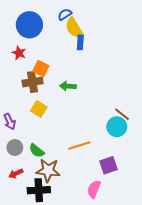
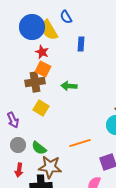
blue semicircle: (65, 14) -> (66, 17), turned -88
yellow semicircle: (74, 28) -> (49, 30), moved
red star: (19, 53) -> (42, 52), moved
red arrow: (16, 174) -> (19, 170), turned -56

